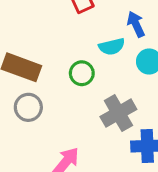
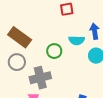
gray cross: (118, 113) -> (40, 78), moved

